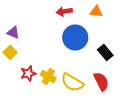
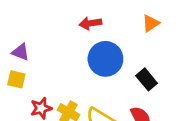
orange triangle: (96, 11) -> (151, 23), moved, turned -40
yellow square: (10, 52) -> (16, 79), turned -32

